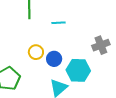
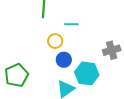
yellow circle: (36, 52) -> (55, 41), moved

